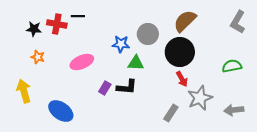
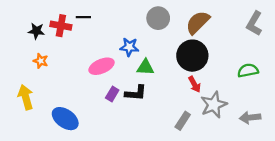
gray circle: (148, 34) -> (158, 18), moved
pink ellipse: (82, 62) -> (102, 66), moved

